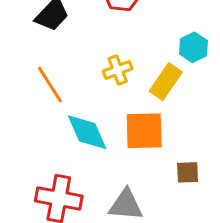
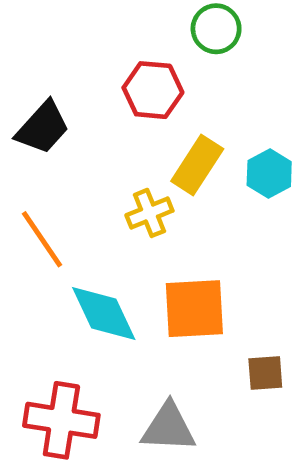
yellow rectangle: (166, 82) -> (197, 165), moved

